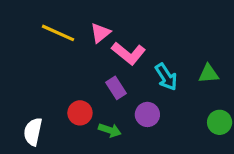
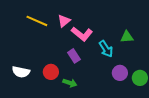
green triangle: (209, 74) -> (127, 37), moved
purple circle: (147, 114) -> (120, 73), moved
white semicircle: (33, 132) -> (21, 72), moved, turned -90

